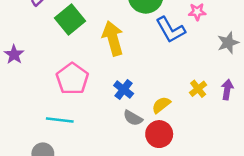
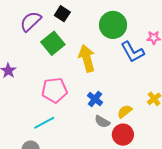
pink pentagon: (72, 79) -> (54, 90), turned 30
cyan line: (60, 120) -> (44, 123), turned -35

